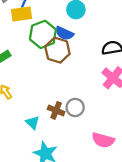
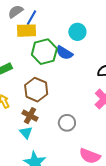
brown hexagon: (57, 50) -> (36, 90), moved
brown cross: (56, 110) -> (30, 116), moved

